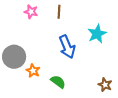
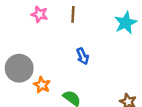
cyan star: (97, 34) -> (126, 23), moved
blue arrow: (67, 47) -> (83, 56), size x0.6

